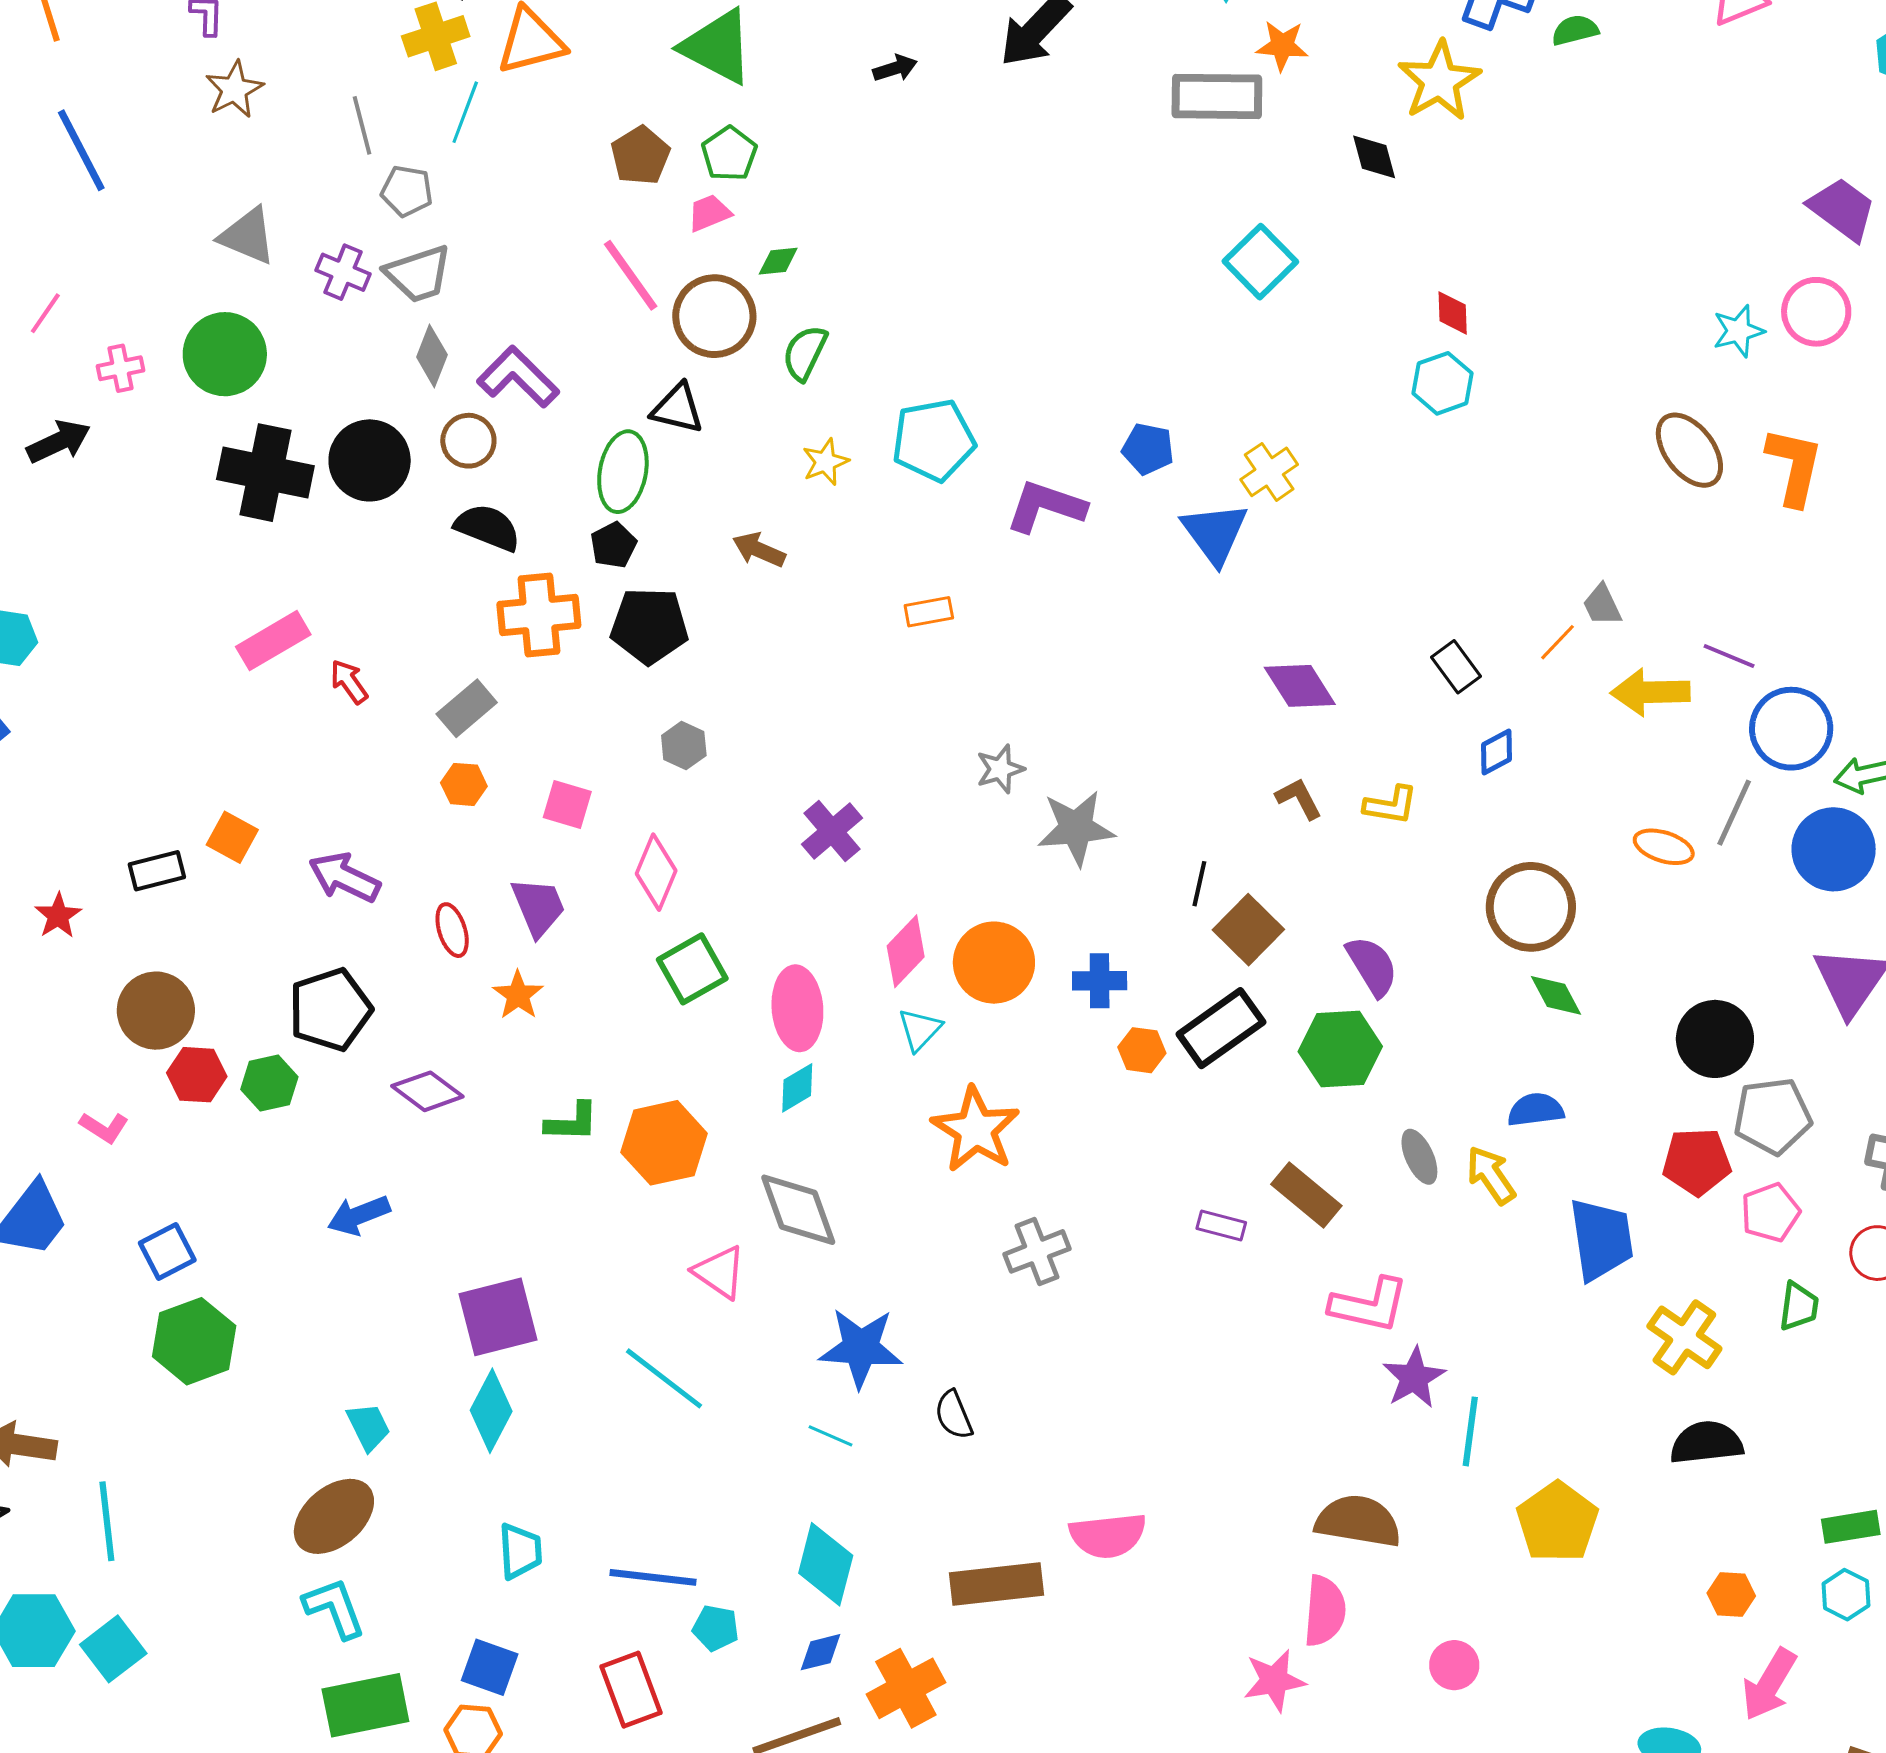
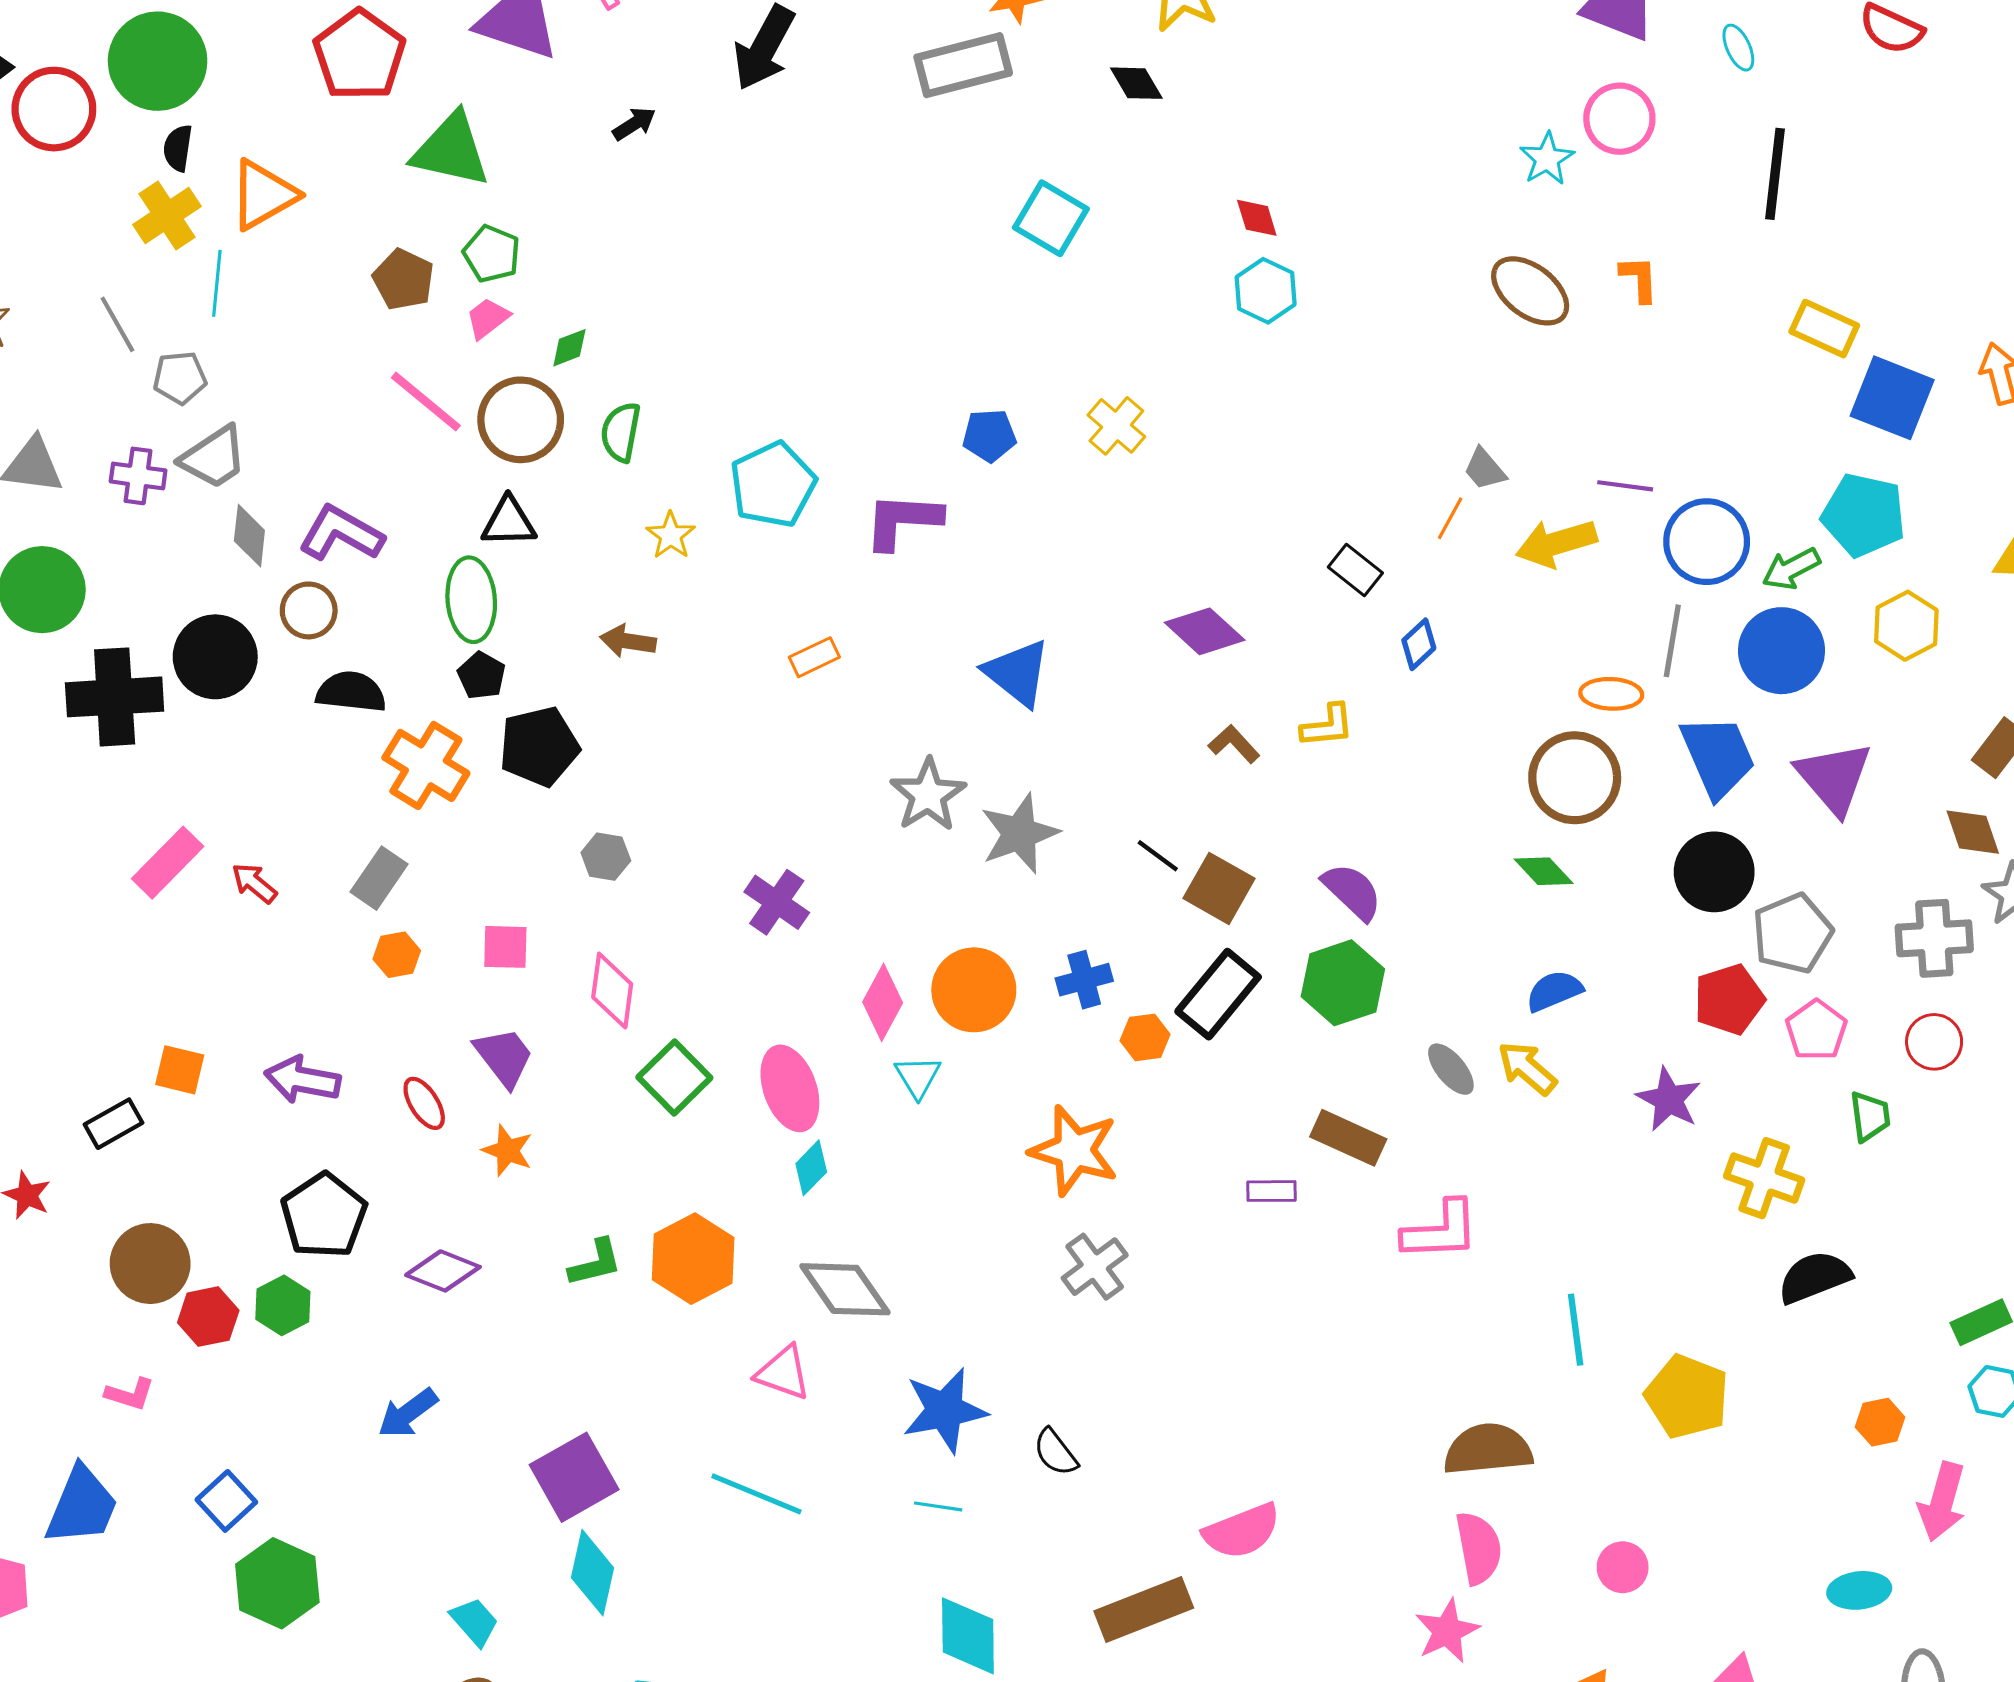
orange L-shape: (1794, 466) -> (1639, 279), size x0.6
blue triangle: (1215, 533) -> (1017, 673), moved
orange cross: (539, 615) -> (426, 765), turned -38
gray star: (1000, 769) -> (928, 795), size x1.5
black line: (1199, 884) -> (1158, 856), turned -51
brown circle: (1531, 907) -> (1575, 778), moved
orange star: (976, 1130) -> (1074, 1151), moved
blue trapezoid: (1601, 1239) -> (1718, 756), moved
purple star: (1414, 1378) -> (1669, 1099), moved

